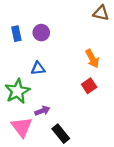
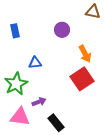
purple circle: (41, 33) -> (62, 30), moved
red square: (89, 86) -> (82, 79), size x1.6
pink triangle: (22, 127) -> (20, 117), turned -45

